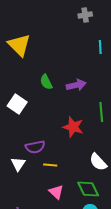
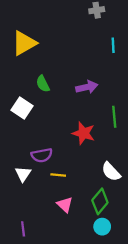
yellow triangle: (19, 45) -> (24, 43), turned 45
green semicircle: (46, 82) -> (43, 84), moved
green diamond: (88, 189) -> (100, 201), turned 65

